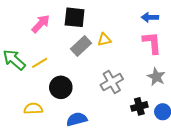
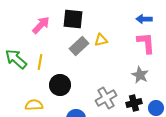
yellow line: (40, 63) -> (40, 62), turned -49
gray star: (156, 77) -> (140, 75), moved
gray cross: (112, 82) -> (106, 98), moved

